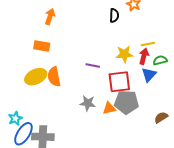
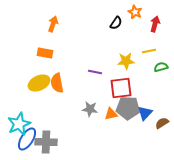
black semicircle: (114, 15) -> (116, 23), turned 32
red arrow: (144, 56) -> (155, 24), moved
blue triangle: (149, 75) -> (145, 113), moved
cyan star: (15, 118) -> (19, 124), size x1.6

